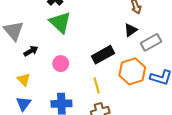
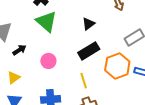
black triangle: (131, 30) -> (88, 24), moved
yellow triangle: (24, 79) -> (14, 78), turned 40

